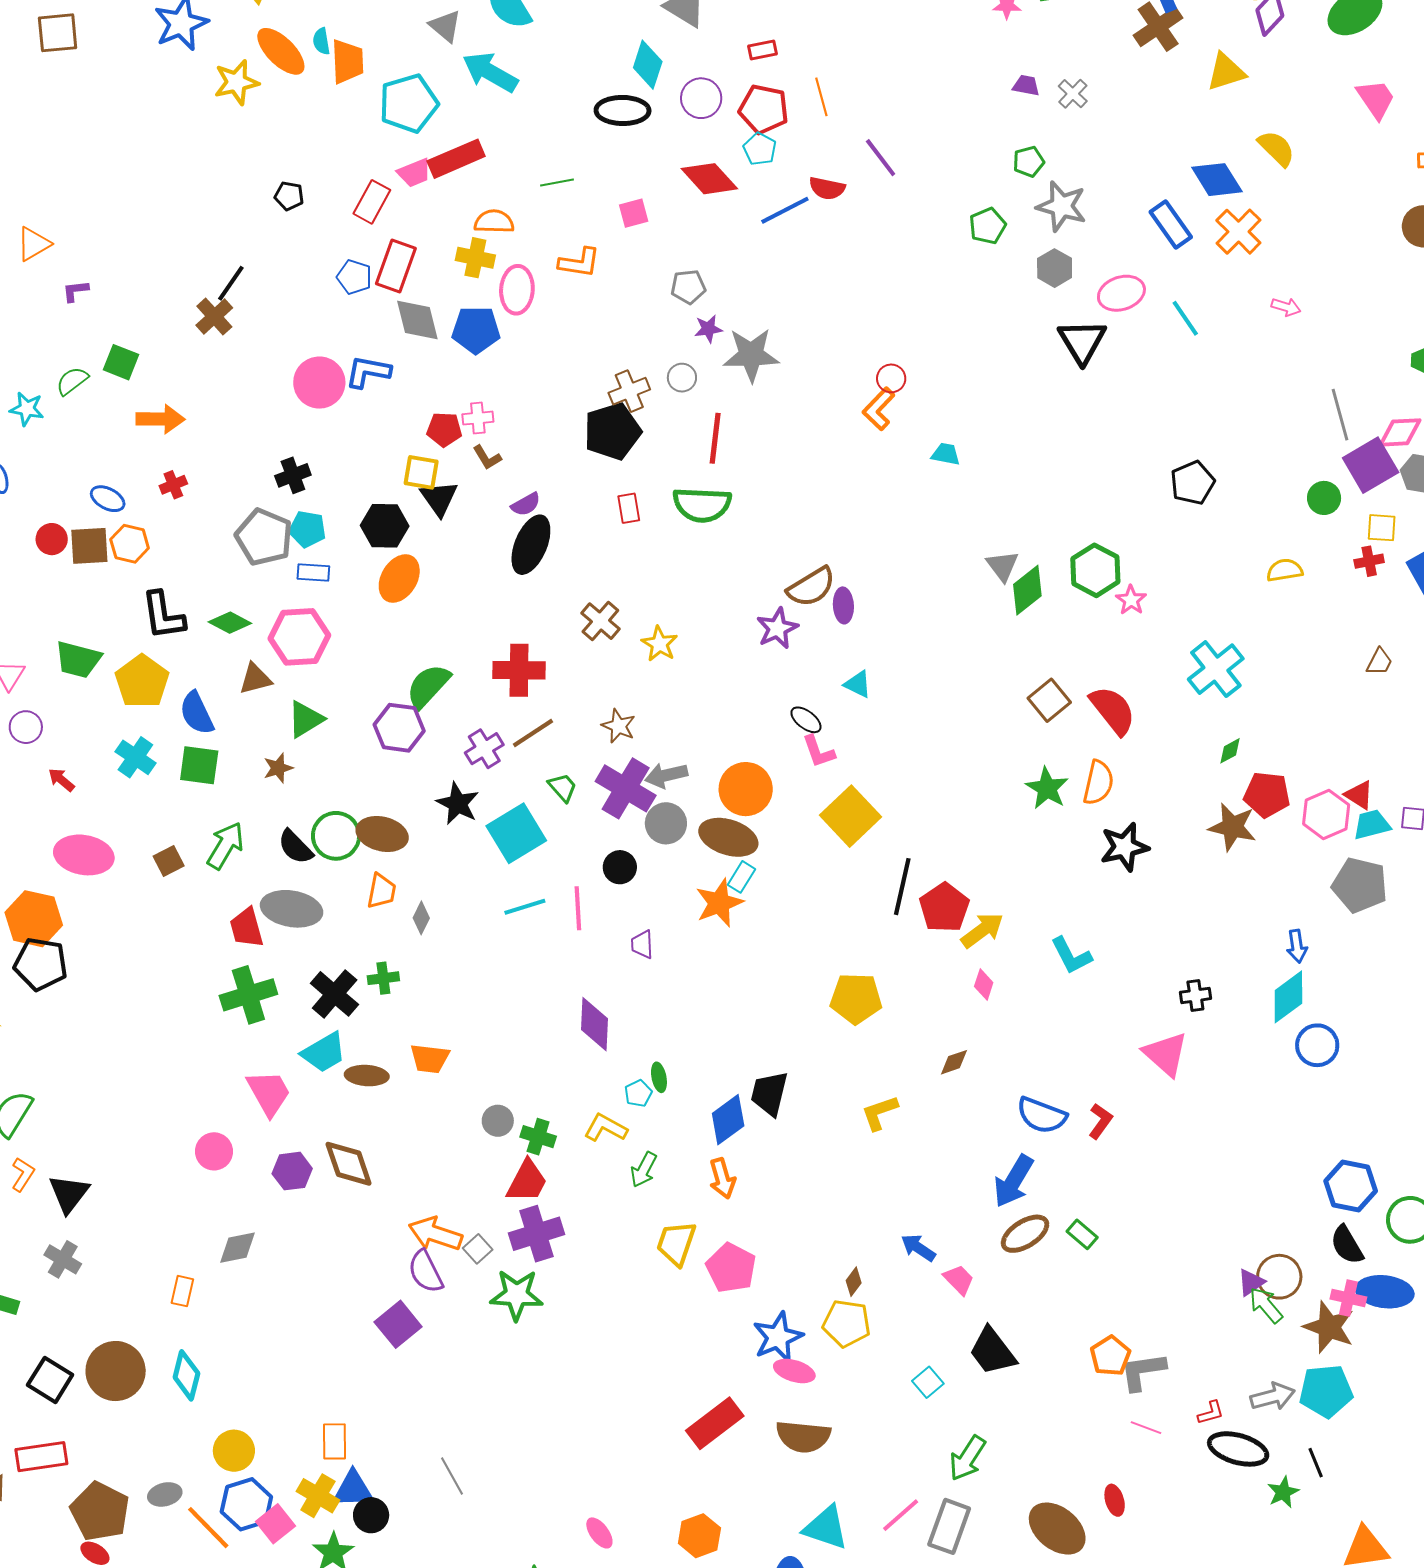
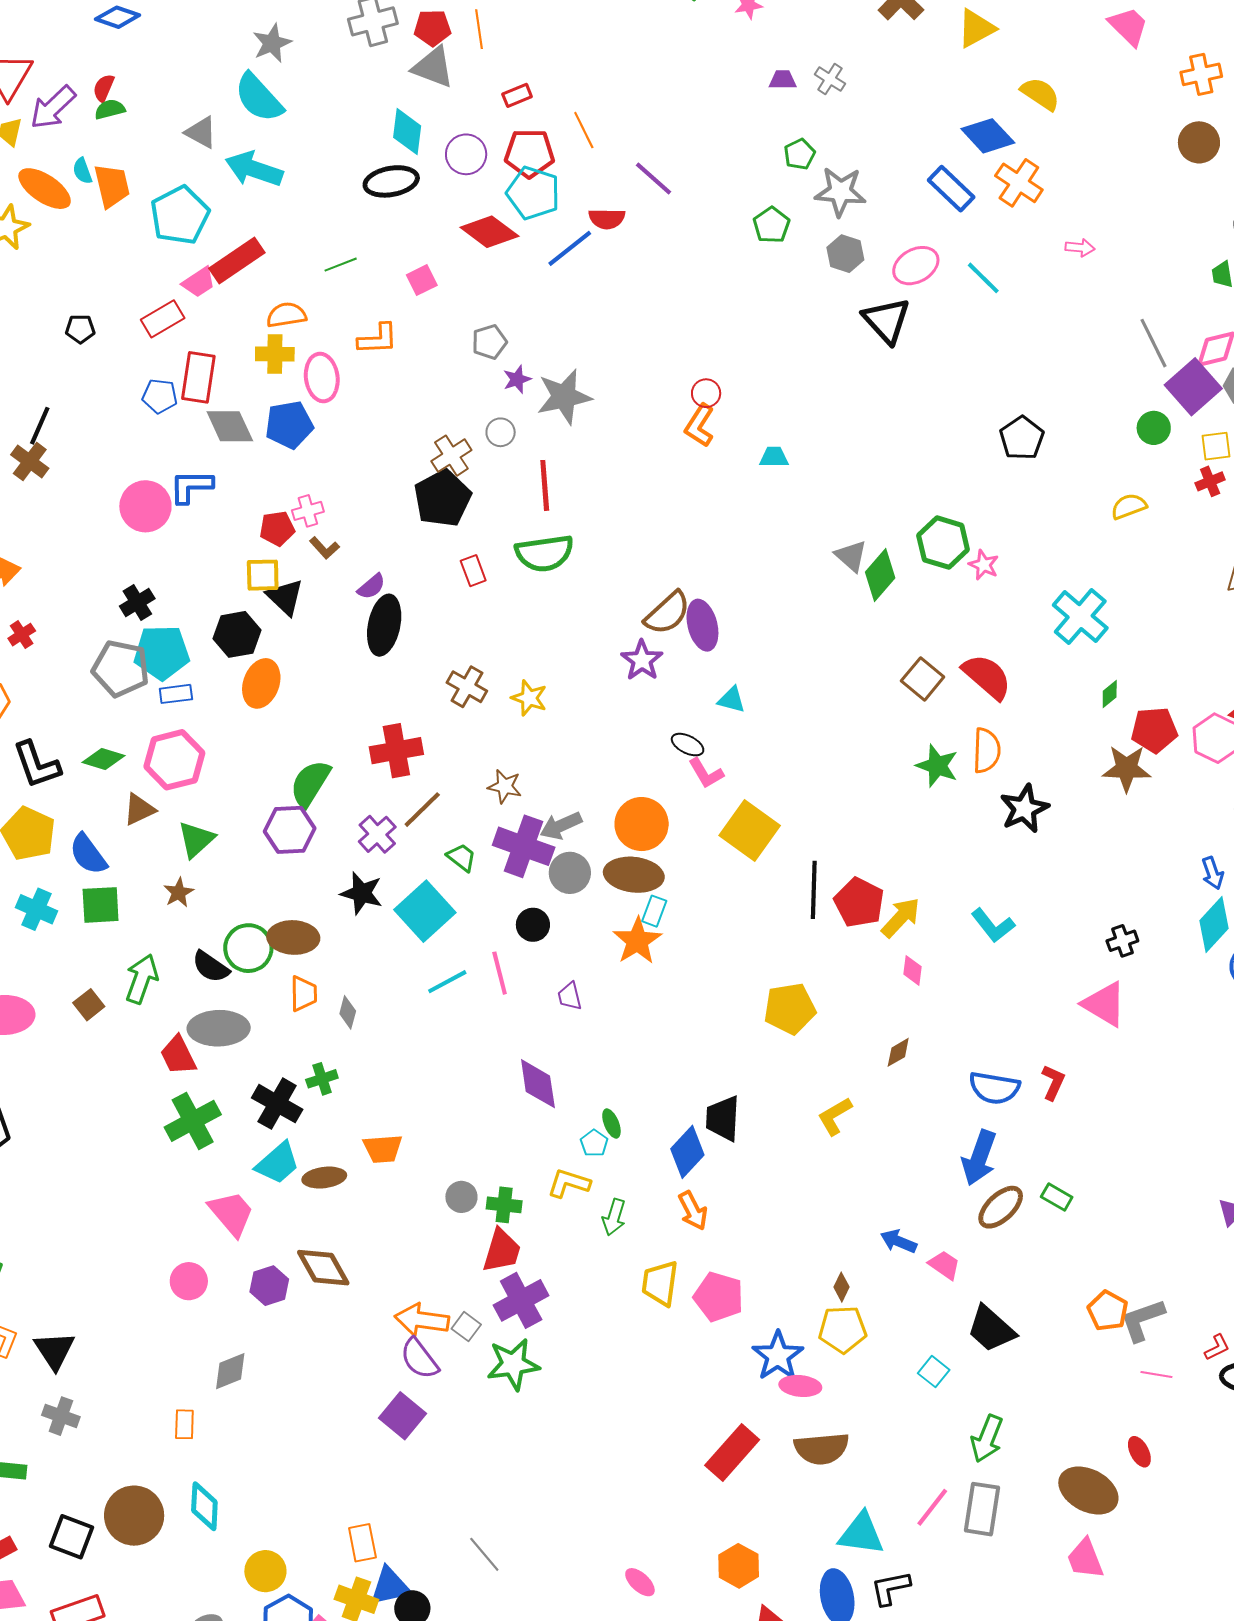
cyan pentagon: (760, 149) -> (533, 193), size x1.6
red rectangle: (372, 202) -> (163, 319), turned 42
cyan pentagon: (307, 529) -> (162, 652), size x1.5
purple ellipse: (843, 605) -> (702, 625), size x1.4

